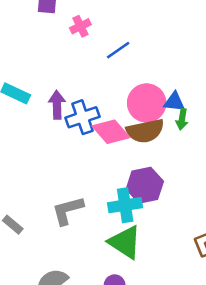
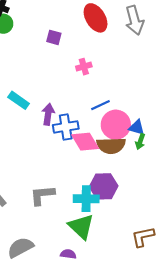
pink cross: (80, 26) -> (84, 67), moved
blue line: (118, 50) -> (100, 105), moved

